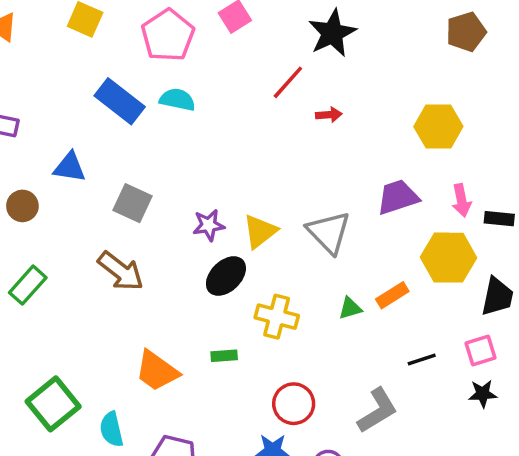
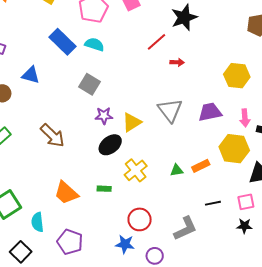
gray square: (133, 203) -> (90, 84), moved
gray triangle: (329, 232) -> (170, 110), moved
yellow cross: (277, 317) -> (136, 170), turned 30

